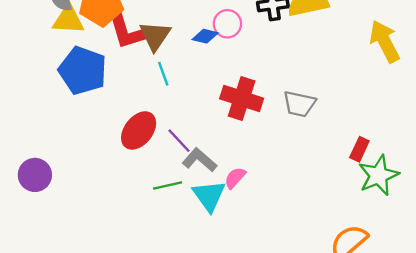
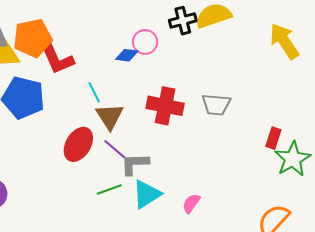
brown triangle: (155, 36) -> (110, 116), moved
gray L-shape: (200, 160) -> (135, 164), turned -36
pink semicircle: (235, 178) -> (191, 203), moved
cyan triangle: (209, 196) -> (147, 194), turned 40

